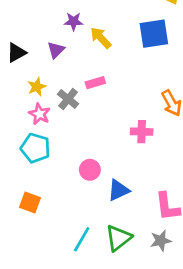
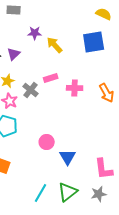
purple triangle: (56, 50) -> (14, 54), moved
pink cross: (142, 132) -> (75, 88), moved
blue triangle: (118, 190) -> (68, 157), turned -36

